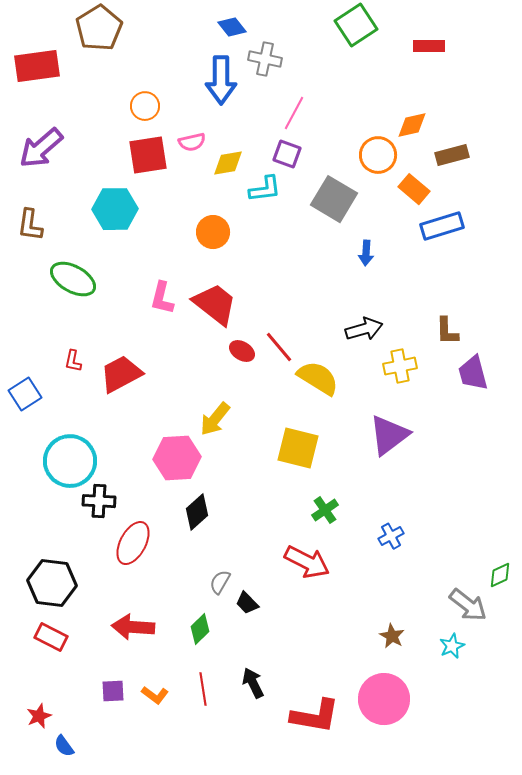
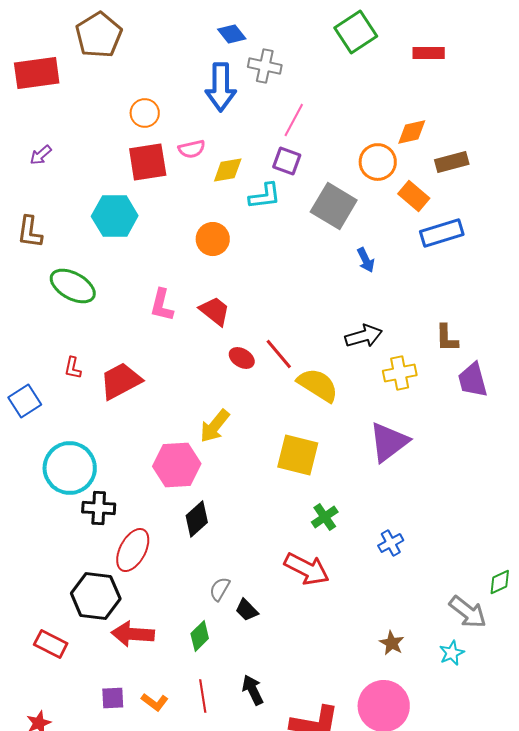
purple arrow: (41, 148) -> (41, 155), size x0.5
blue arrow: (366, 253) -> (366, 260), turned -30
red trapezoid: (215, 304) -> (215, 311), size x0.7
black hexagon: (52, 583) -> (96, 596), moved

